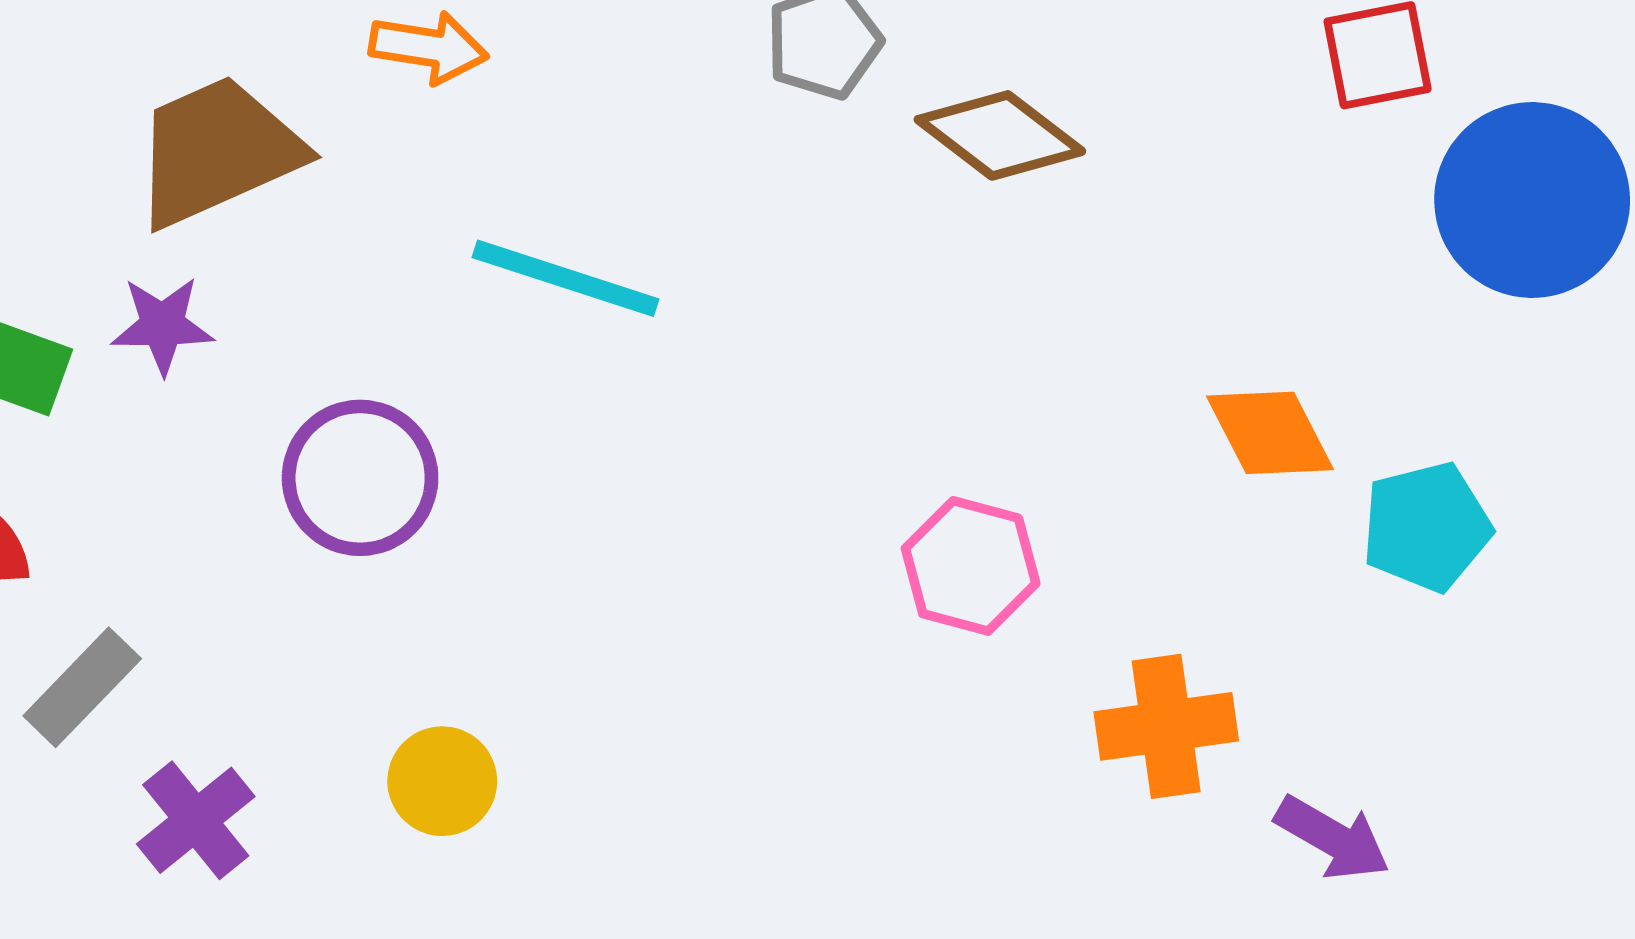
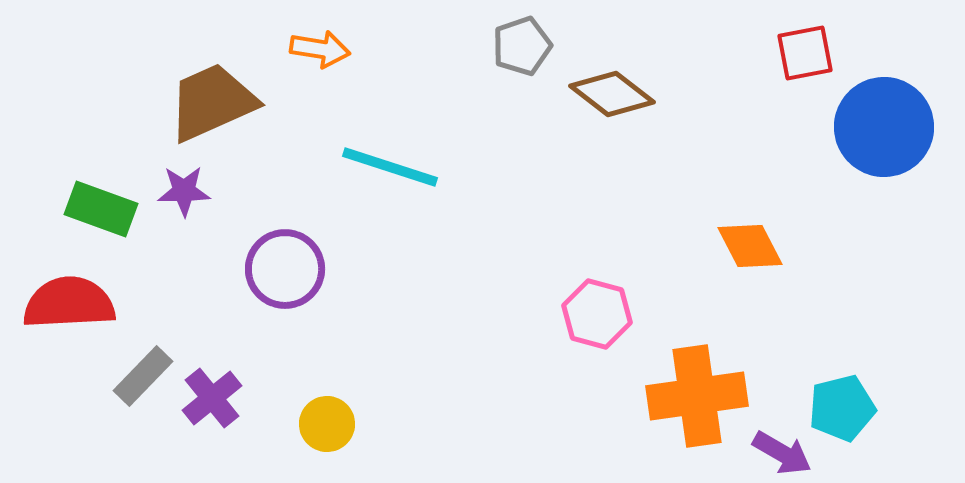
cyan pentagon: (1426, 527) -> (842, 408), moved
orange cross: (1166, 726) -> (697, 396), size x1.4
purple cross: (196, 820) -> (212, 398), moved

